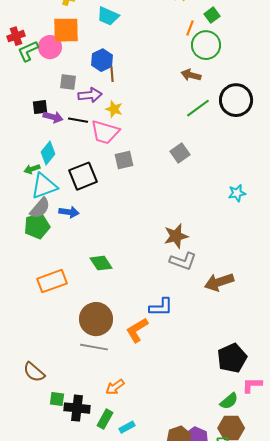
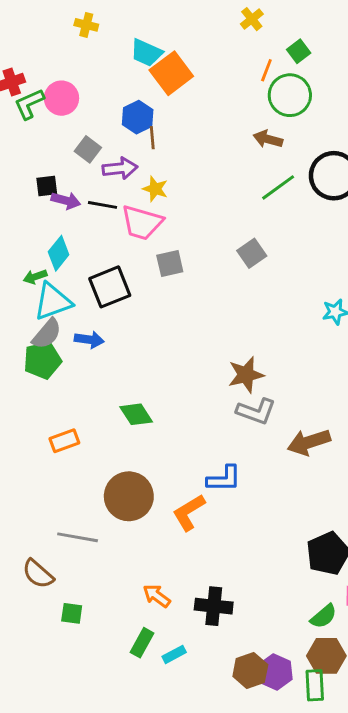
orange square: (66, 30) -> (171, 73), moved, turned -36
gray square: (68, 82) -> (88, 149), turned 30
orange rectangle: (52, 281) -> (64, 441), size x0.7
gray line: (94, 347) -> (78, 537), moved
orange arrow: (115, 387) -> (157, 596), turned 72
black cross: (77, 408) -> (214, 606), moved

